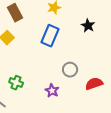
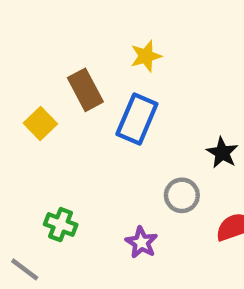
brown rectangle: (15, 13) -> (85, 90), moved
black star: (88, 26) -> (222, 153), moved

